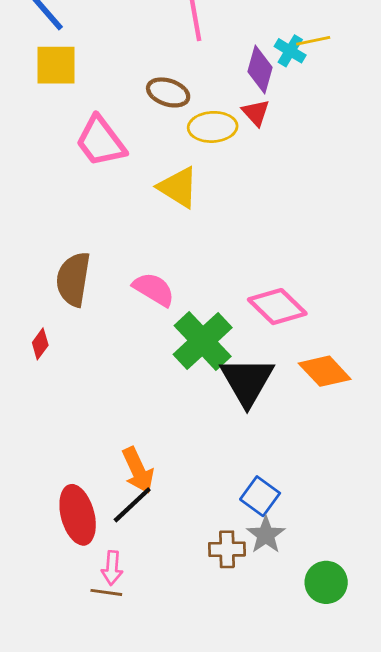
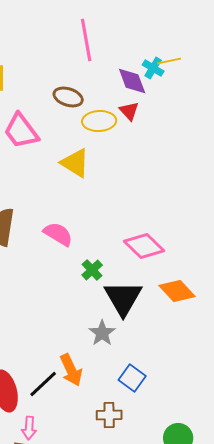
purple diamond: (260, 69) -> (132, 81), turned -36
green cross: (203, 341) -> (92, 270), size x0.5
orange arrow: (138, 470) -> (71, 370), moved
gray star: (266, 535) -> (102, 333), moved

